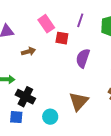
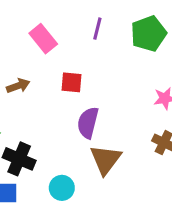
red square: (62, 38) -> (71, 82), moved
purple semicircle: (83, 58) -> (88, 123), moved

